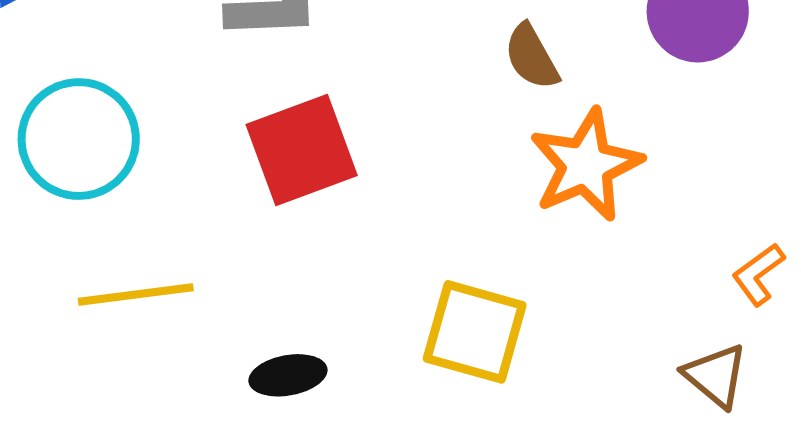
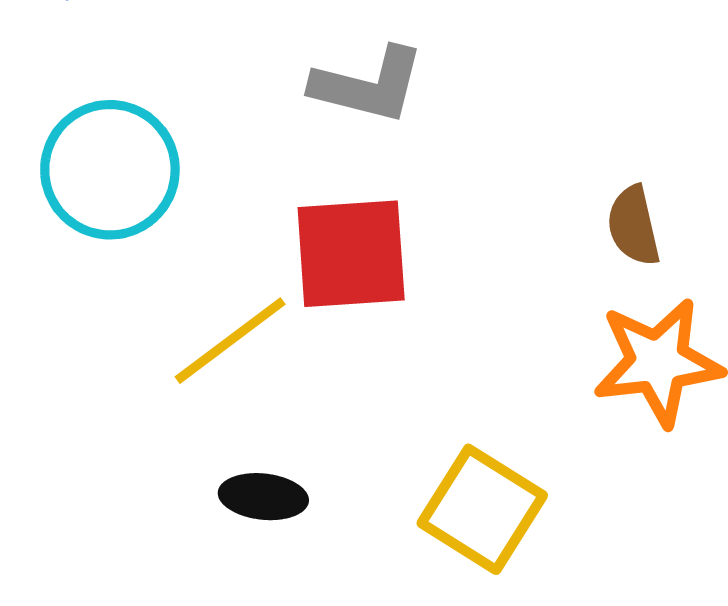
yellow line: (136, 294) -> (230, 341), moved, turned -46

